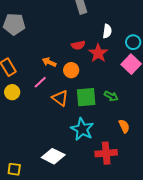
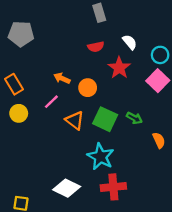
white semicircle: (107, 31) -> (130, 42), turned -48
red semicircle: (78, 45) -> (96, 47), moved
green square: (86, 97) -> (105, 119), turned 30
orange semicircle: (124, 126) -> (159, 140), moved
red cross: (106, 153) -> (113, 187), moved

